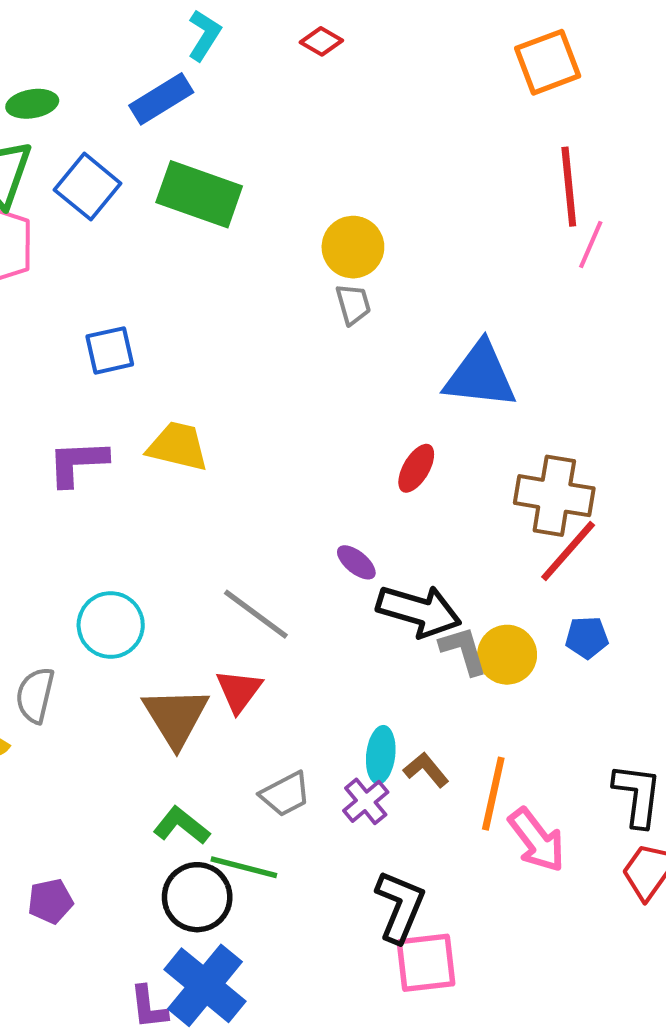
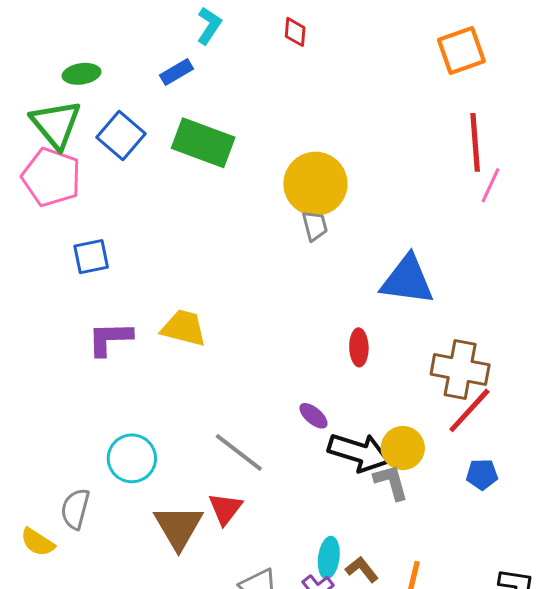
red diamond: (321, 41) -> (295, 32), turned 64
blue rectangle: (161, 99) -> (176, 72), size x0.7
yellow circle: (353, 247) -> (315, 184), size x1.4
blue square: (110, 350) -> (91, 257), moved
red ellipse: (416, 468) -> (359, 347), turned -33
yellow circle: (507, 655) -> (403, 448), moved

